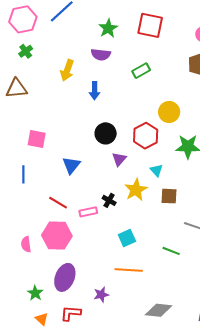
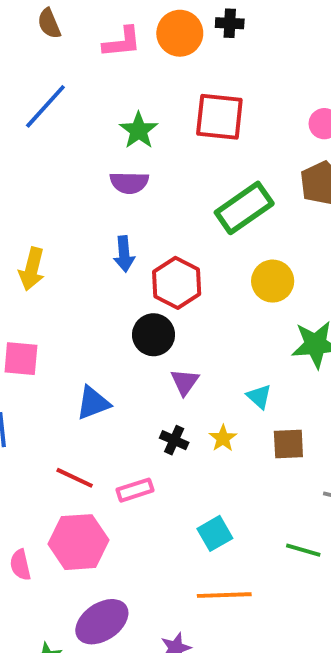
yellow arrow: (67, 70) -> (32, 269), moved
green rectangle: (141, 71) -> (244, 208), moved, size x1.6
red hexagon: (146, 136) -> (177, 283), moved
blue triangle: (71, 165) -> (93, 403), turned 36
yellow star: (136, 190) -> (223, 438), size x0.6
black cross: (109, 200) -> (174, 440), moved
purple ellipse: (65, 277) -> (102, 622), turned 40

